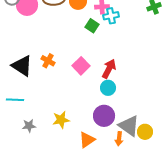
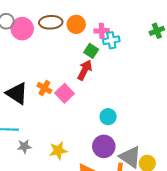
pink square: (81, 66) -> (65, 93), moved
red arrow: (109, 69) -> (85, 70), moved
gray star: (29, 126) -> (24, 146), moved

